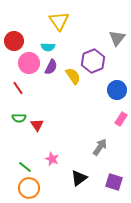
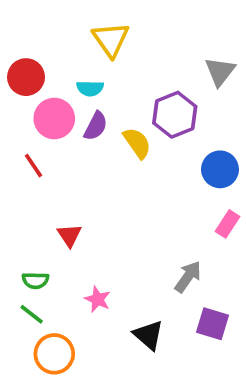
green semicircle: (19, 118) -> (35, 280), moved
green line: (25, 167) -> (32, 314), moved
black triangle: (79, 178) -> (148, 335), turned -42
purple square: (114, 182) -> (212, 324), moved

